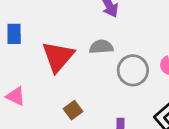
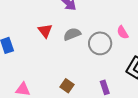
red triangle: (58, 57) -> (45, 31), moved, size x0.6

